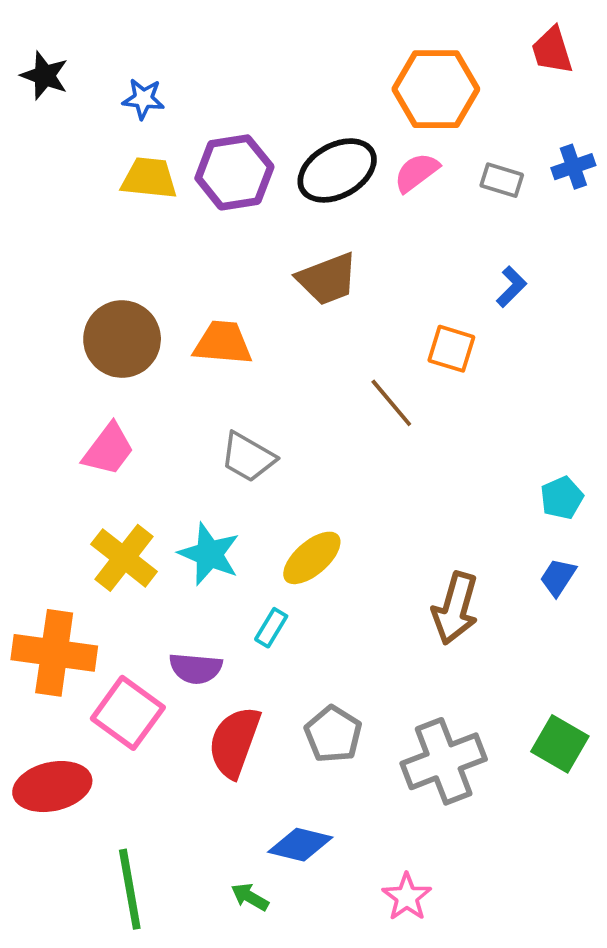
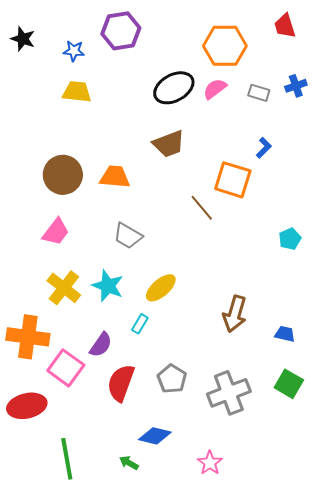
purple hexagon: (234, 172) -> (121, 31), moved
orange square: (451, 349) -> (233, 180), size x1.5
cyan pentagon: (562, 498) -> (290, 239), moved
blue trapezoid: (558, 577) -> (285, 334), moved, turned 70
purple semicircle: (196, 668) -> (101, 345), turned -60

